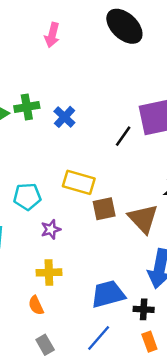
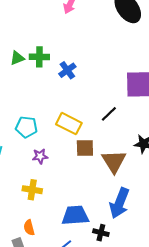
black line: (123, 136) -> (109, 114), moved
orange semicircle: (36, 305) -> (29, 228), moved

